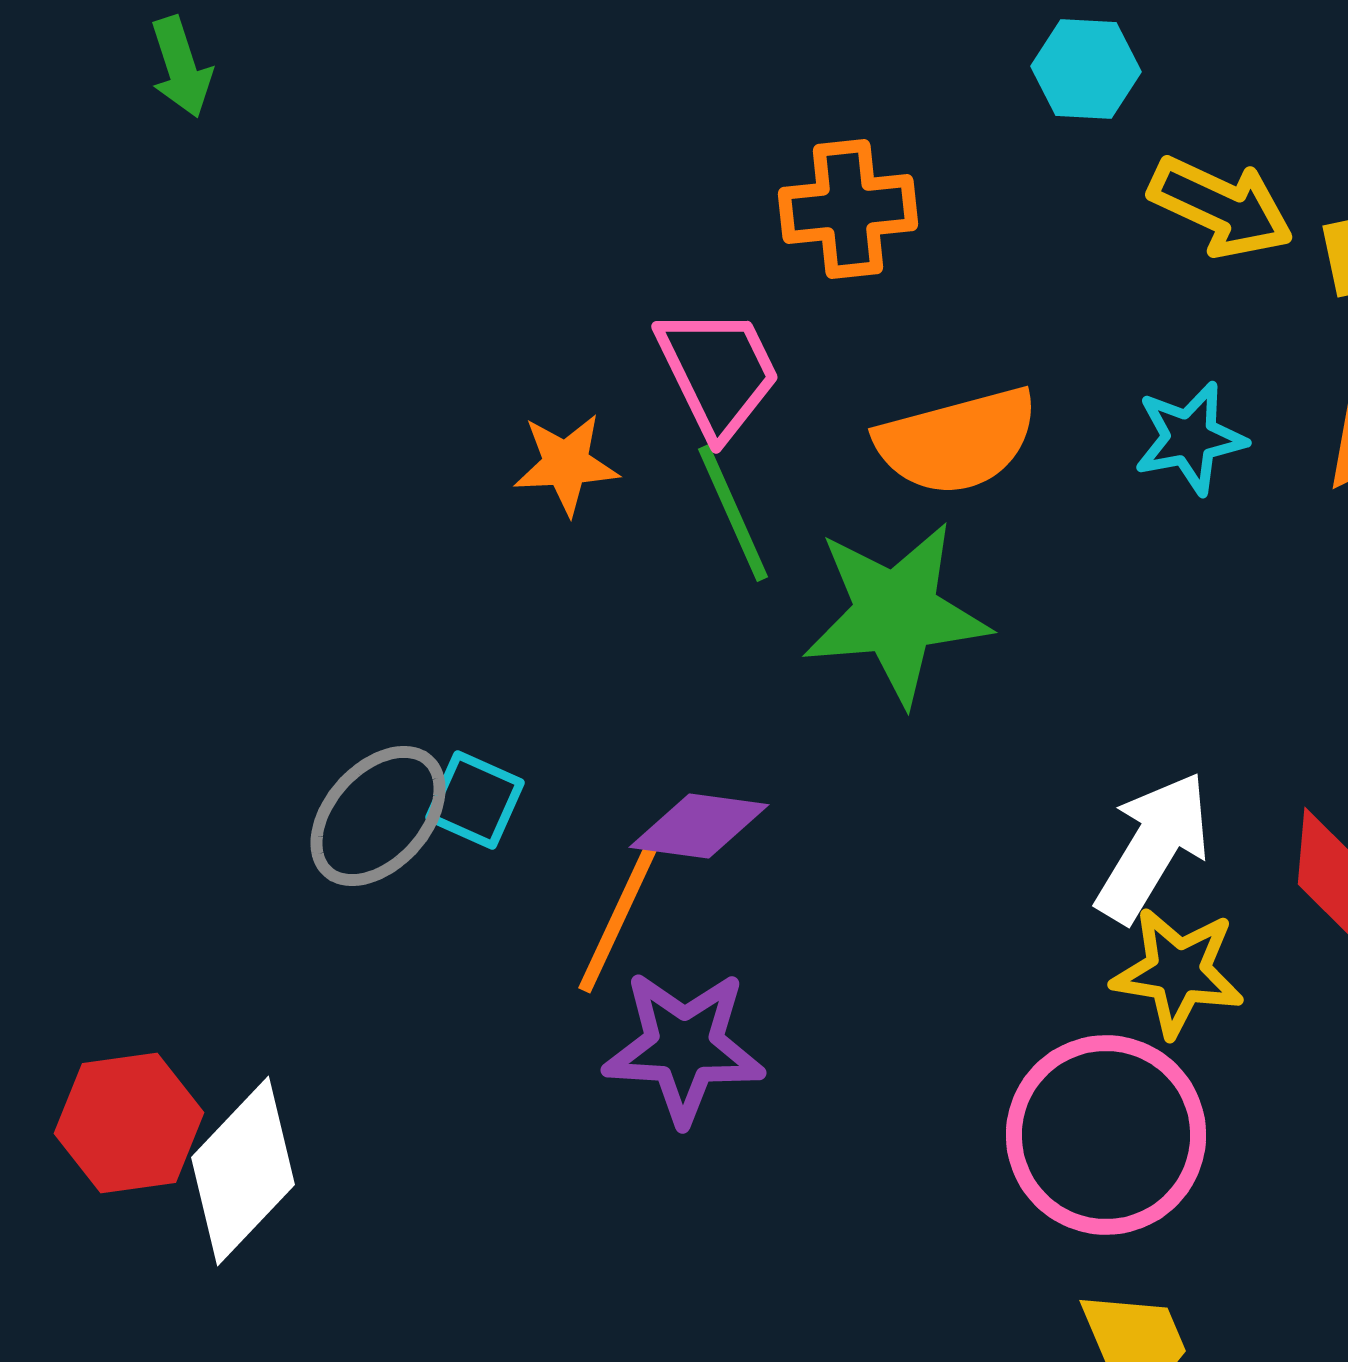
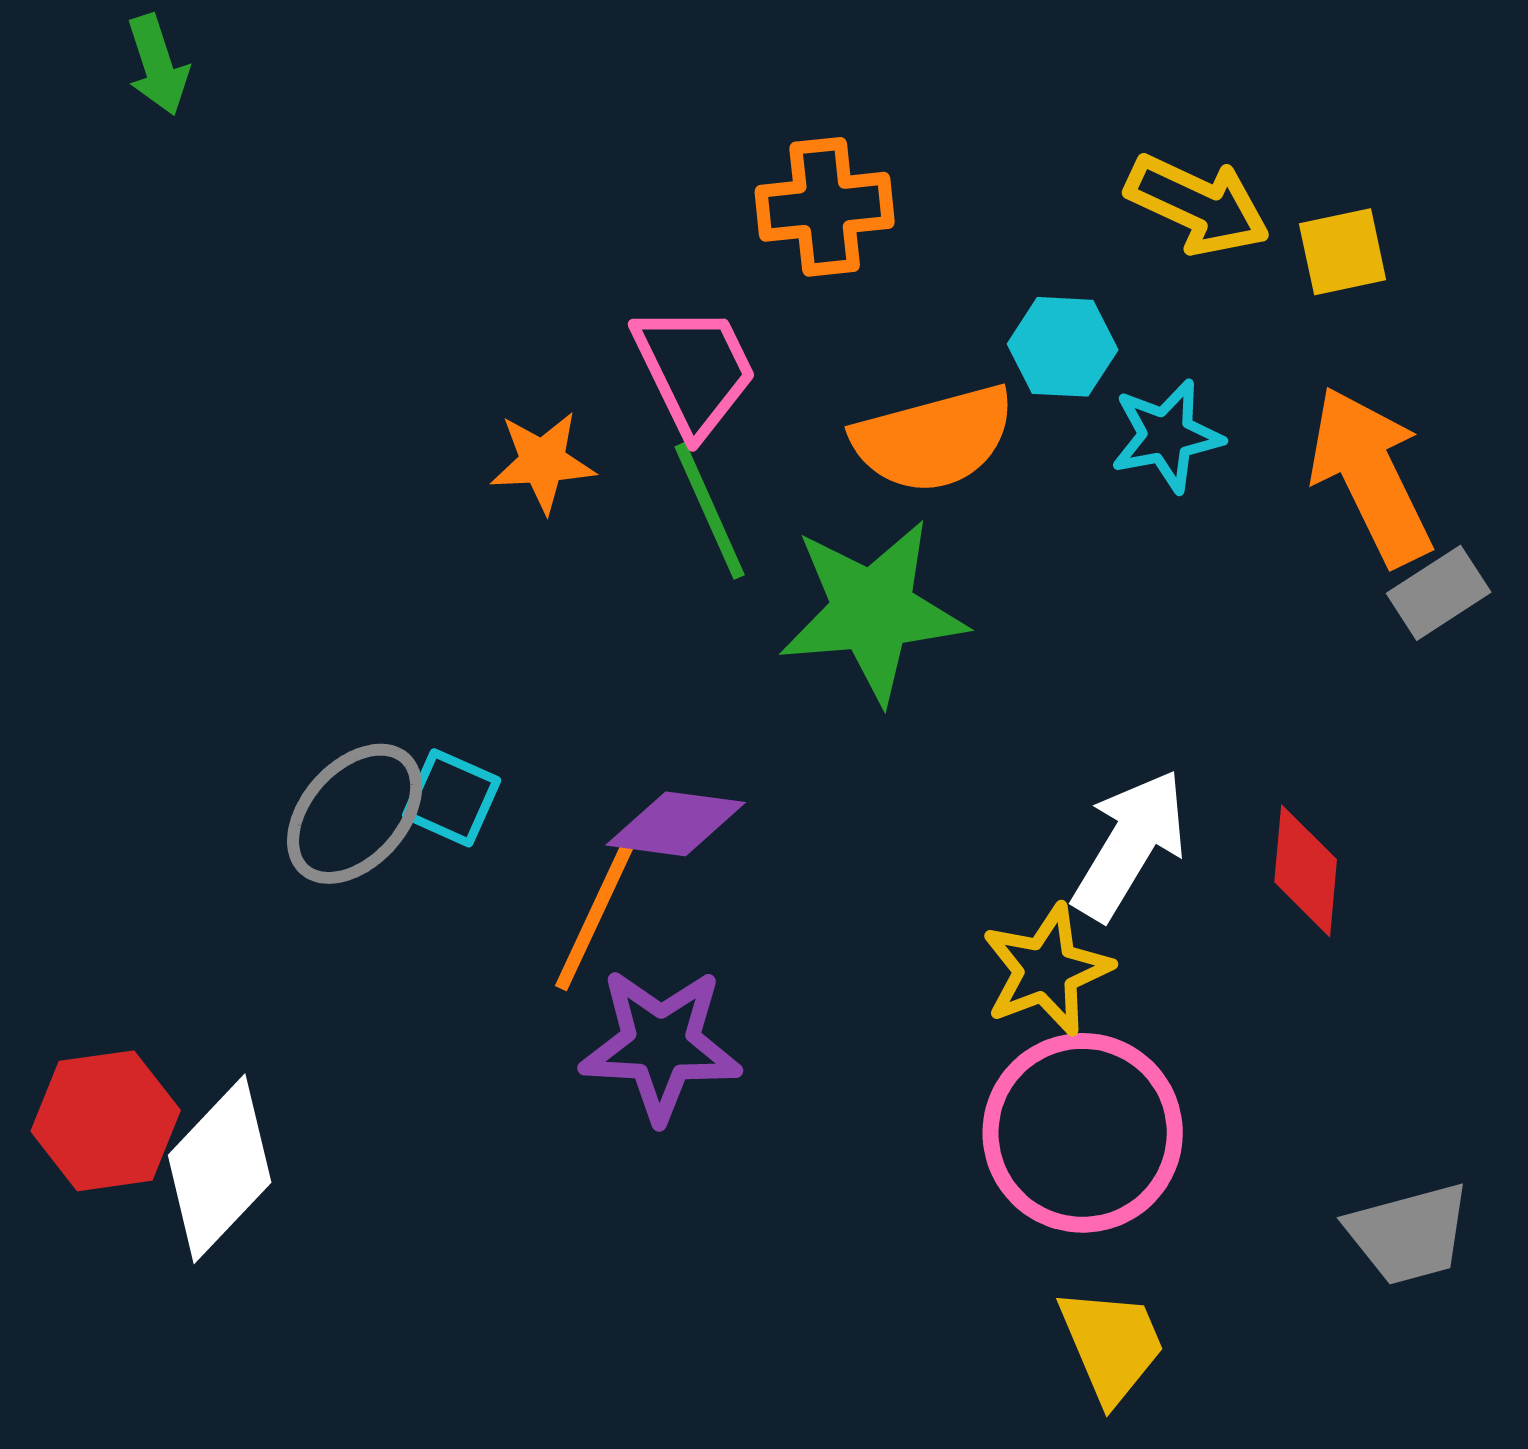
cyan hexagon: (1086, 69) -> (1063, 347), moved
yellow star: (1178, 972) -> (1047, 970), moved, turned -30

